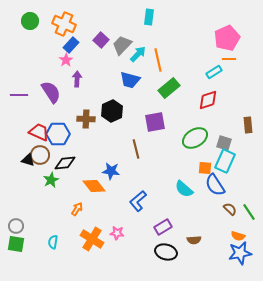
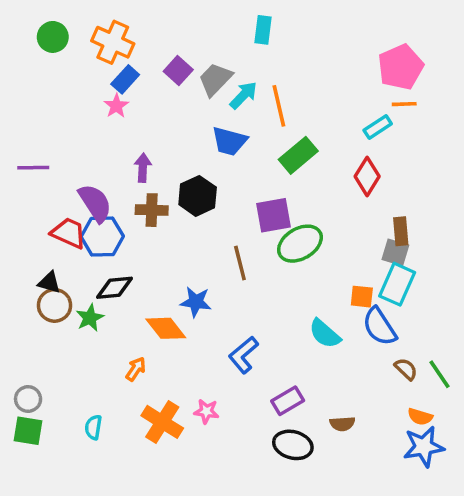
purple arrow: (77, 79) -> (143, 168), moved
purple semicircle: (51, 92) -> (95, 203), moved
red diamond: (208, 100) -> (367, 176), turned -40
brown rectangle: (248, 125) -> (401, 231), moved
green ellipse: (195, 138) -> (300, 244), moved
brown circle: (40, 155) -> (55, 305), moved

